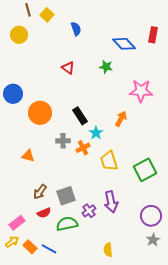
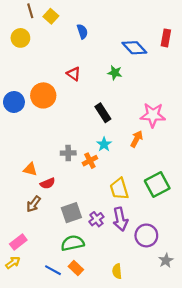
pink star: (141, 91) -> (153, 115), moved
orange circle: (40, 113) -> (43, 95), moved
black rectangle: (80, 116) -> (103, 113), moved
orange arrow: (121, 119) -> (137, 139), moved
yellow trapezoid: (109, 161) -> (119, 189), moved
brown arrow: (40, 192) -> (33, 204), moved
purple cross: (89, 211) -> (96, 219), moved
red semicircle: (44, 213) -> (48, 183), moved
purple circle: (151, 216) -> (146, 235), moved
orange rectangle: (30, 247) -> (76, 268), moved

